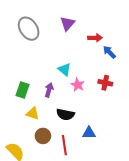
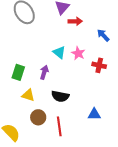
red arrow: (95, 38) -> (75, 21), moved
pink star: (78, 85) -> (78, 53), moved
blue triangle: (89, 133) -> (94, 114), moved

